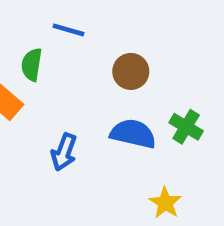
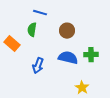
green semicircle: (32, 65) -> (32, 30), moved
green cross: (186, 127) -> (91, 55), turned -32

